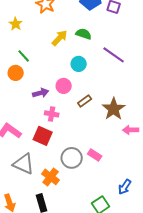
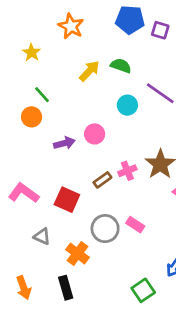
cyan circle: (79, 64) -> (127, 105), moved
brown rectangle: (85, 101) -> (102, 180), moved
pink cross: (52, 114) -> (127, 171), moved, turned -32
gray triangle: (24, 164) -> (42, 236), size x0.6

